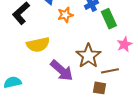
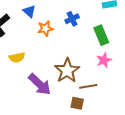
green rectangle: (109, 19) -> (101, 35), moved
yellow semicircle: (38, 45) -> (17, 57), size x0.7

